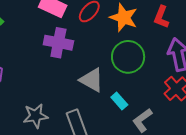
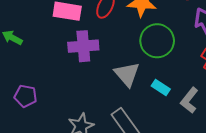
gray triangle: (92, 80) -> (127, 74), turned 36

